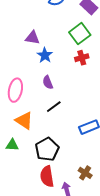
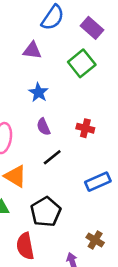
purple triangle: (33, 38) -> (32, 51), moved
red cross: (82, 58) -> (85, 128), moved, turned 32
red semicircle: (47, 176) -> (25, 246), moved

